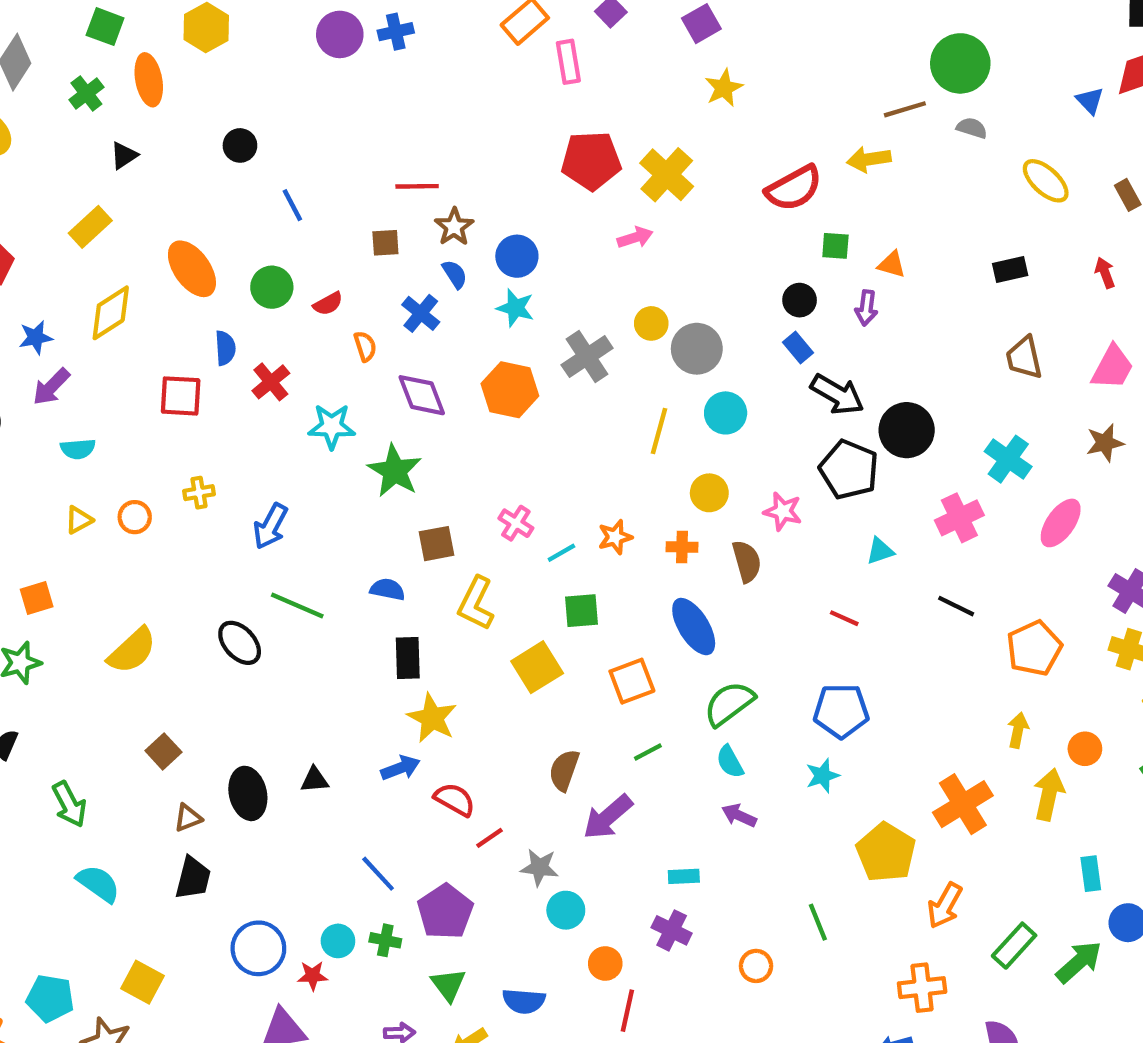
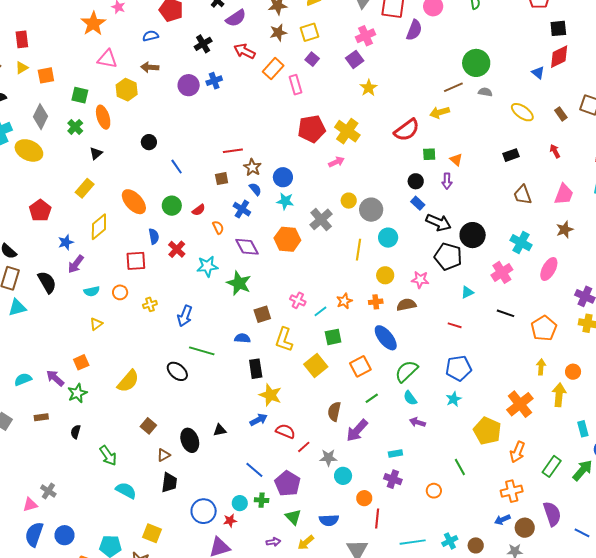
orange triangle: (892, 265) -> (456, 160), turned 32
orange circle: (135, 517) -> (120, 292), moved
brown semicircle: (747, 561) -> (406, 305), turned -78

